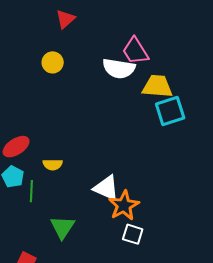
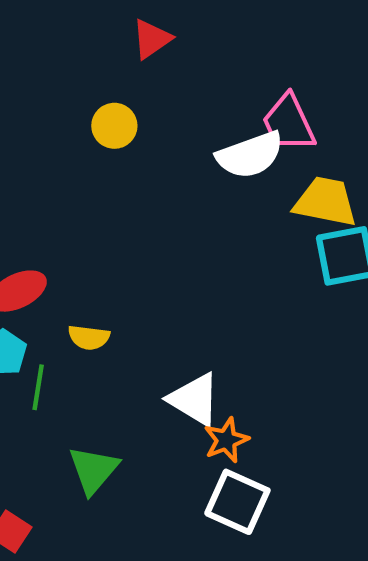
white semicircle: (119, 68) -> (250, 155), turned -36
orange star: (124, 205) -> (226, 440), size x0.7
white square: (133, 234) -> (237, 502), size x1.4

